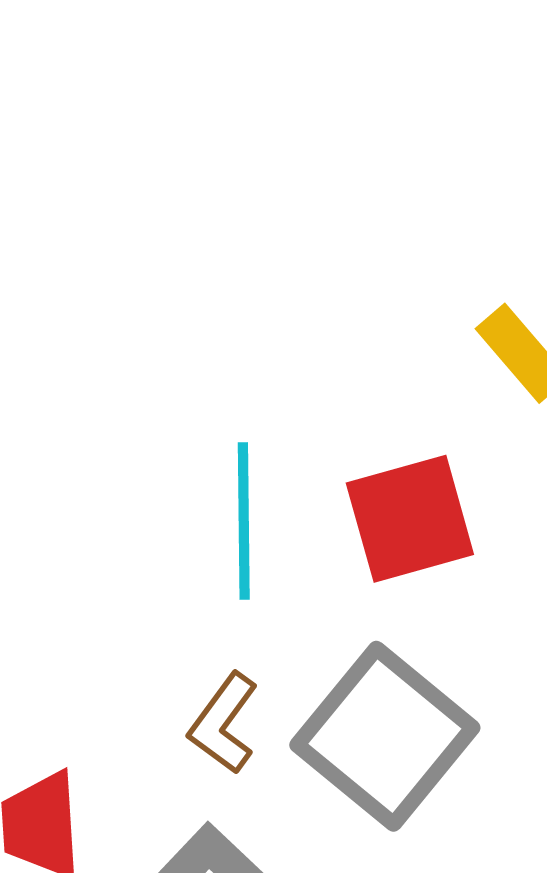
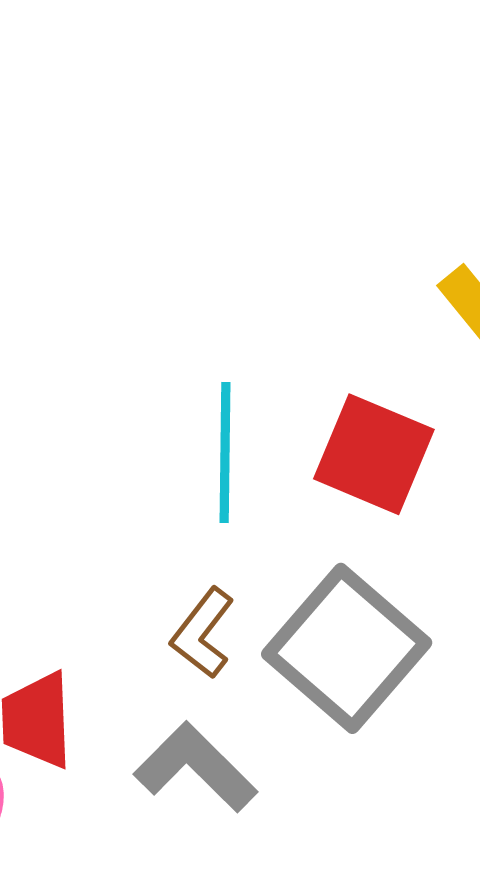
red square: (410, 519) -> (374, 454), turned 37

